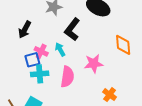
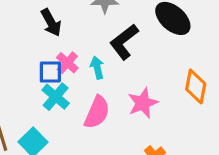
black arrow: (25, 30) -> (51, 23), turned -72
pink star: (94, 64) -> (143, 103), turned -30
cyan cross: (40, 74) -> (56, 97), turned 30

